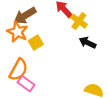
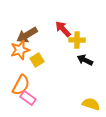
yellow cross: (79, 21) -> (77, 40), turned -35
orange star: (17, 32) -> (20, 50), turned 30

